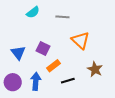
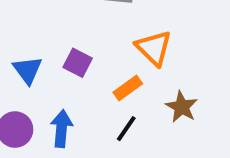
orange rectangle: (53, 66) -> (128, 88), moved
black line: (68, 81) -> (126, 129), turned -40

